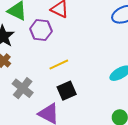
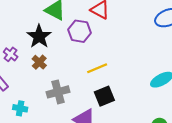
gray cross: (23, 88) -> (58, 92), turned 35

